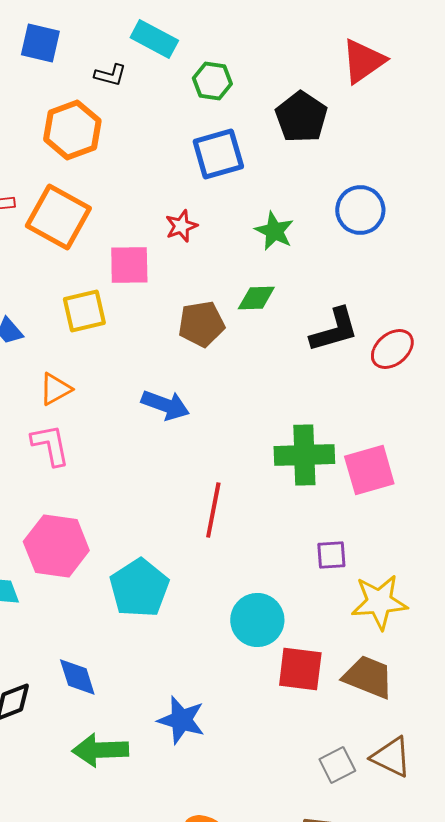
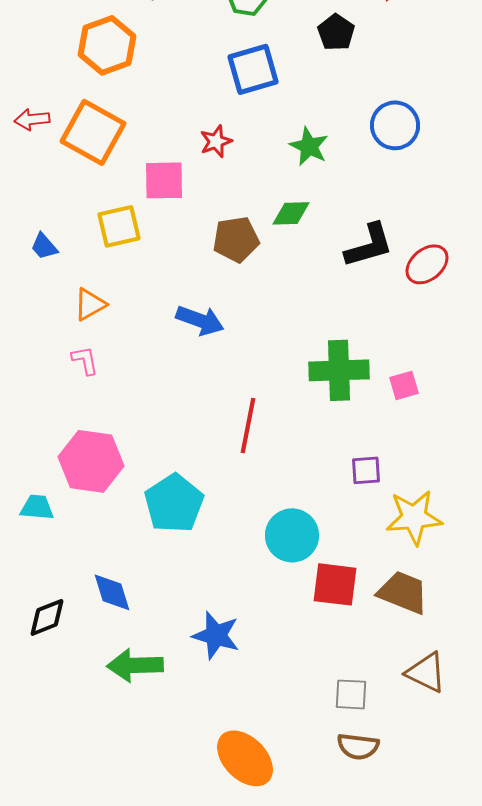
black pentagon: (301, 117) -> (336, 32), size x0.7
pink L-shape: (50, 445) -> (85, 360), size x0.7
pink square: (369, 470) -> (404, 385), size x0.6
gray square: (337, 765) -> (351, 694), moved, turned 30

